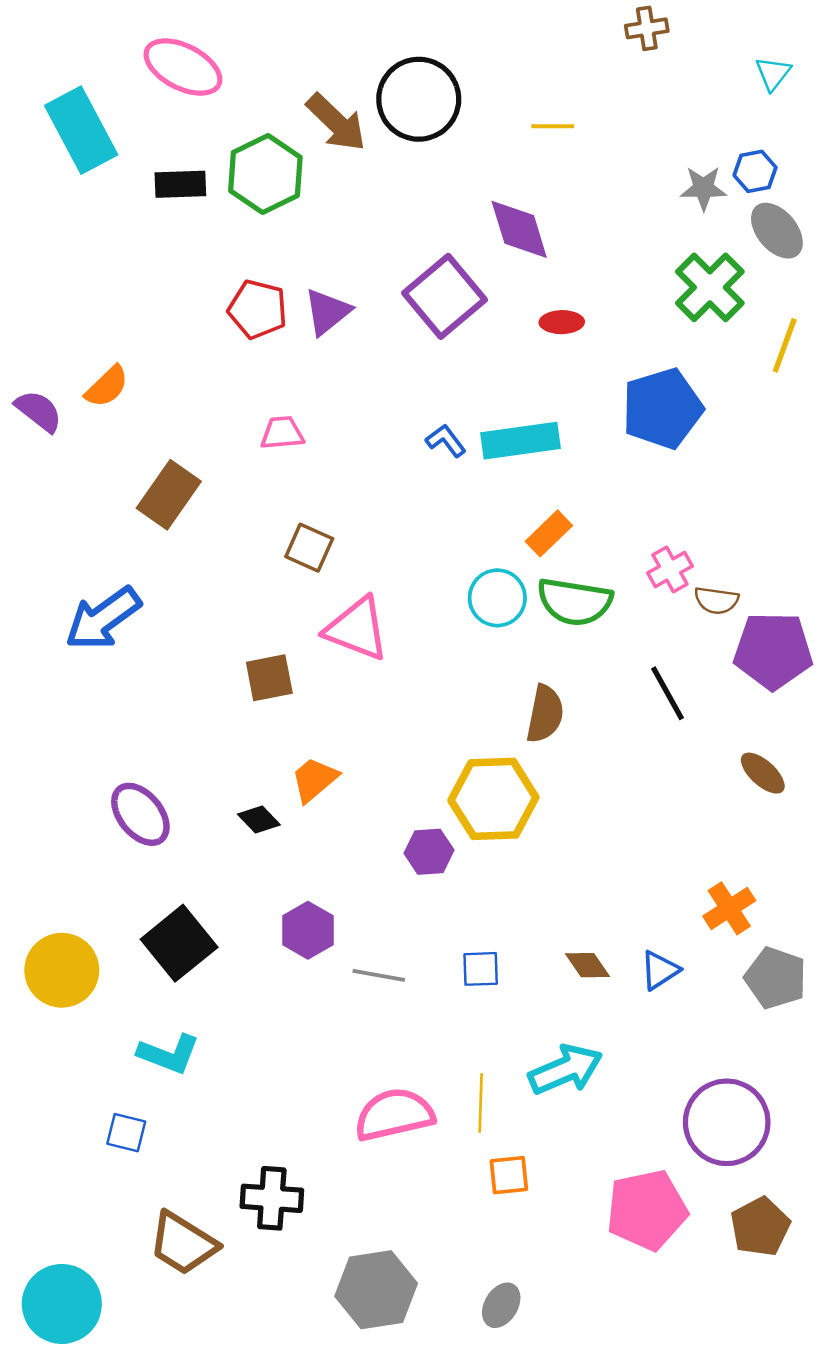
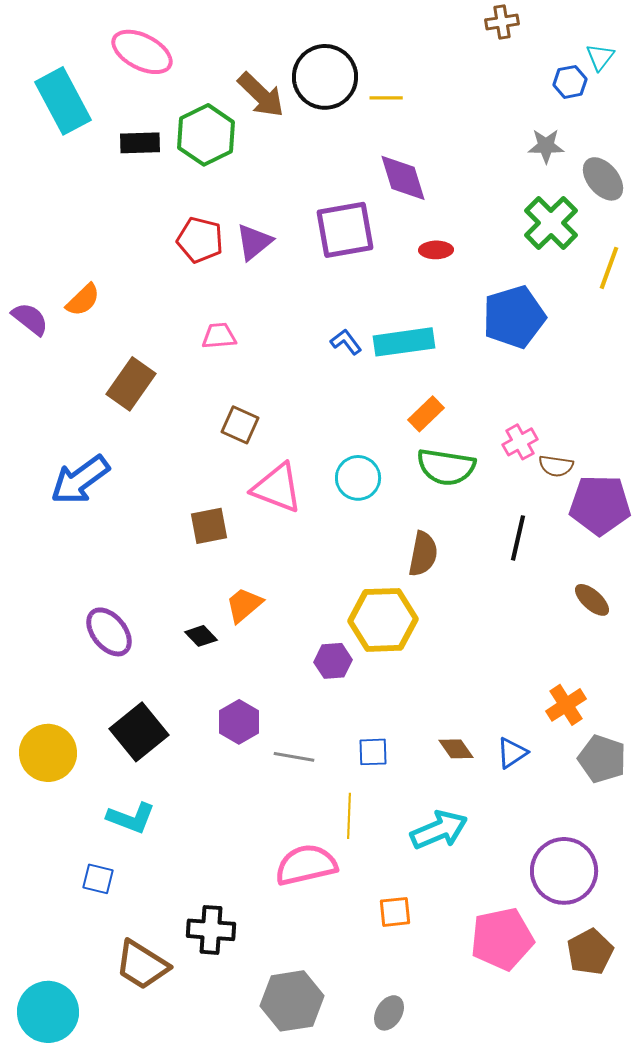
yellow line: (553, 126) -> (386, 98), moved
blue hexagon: (755, 171) -> (570, 82), moved
purple square: (445, 296) -> (345, 230), turned 30
cyan circle: (497, 598) -> (358, 478), moved
black line: (667, 693) -> (518, 538), turned 42
yellow line: (481, 1103) -> (349, 816), moved

